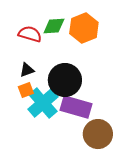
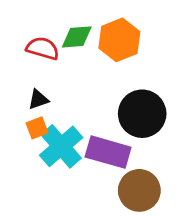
black circle: (65, 80) -> (142, 114), moved

